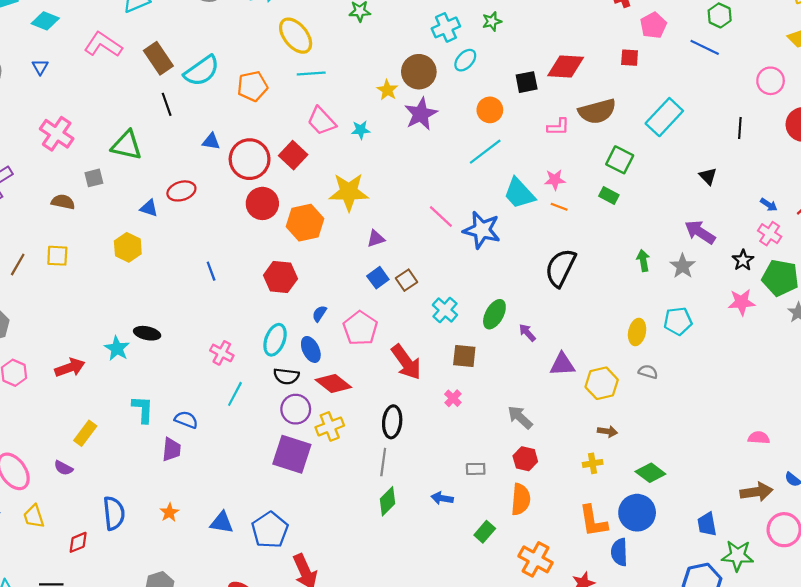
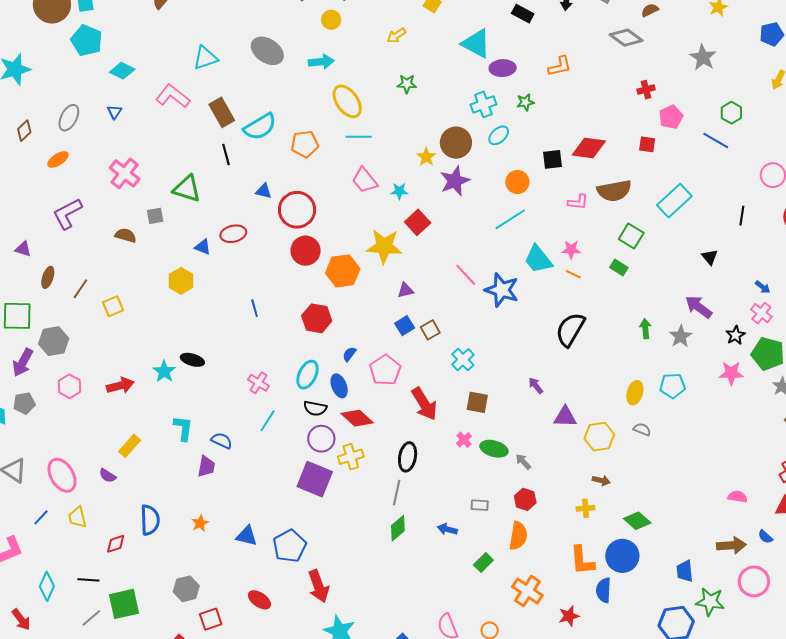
red square: (293, 155) -> (418, 222), moved
yellow square: (57, 256) -> (113, 306), moved, turned -30
green ellipse: (494, 314) -> (494, 449), moved, turned 72
gray arrow: (520, 417) -> (523, 462), size x0.7

